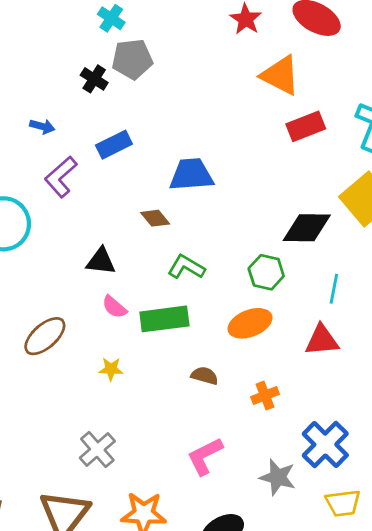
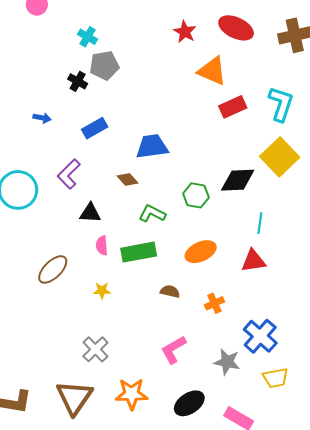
purple L-shape: (61, 177) -> (69, 174), moved
green hexagon: (266, 272) -> (196, 195), moved
pink semicircle: (114, 307) -> (102, 245), turned 48

